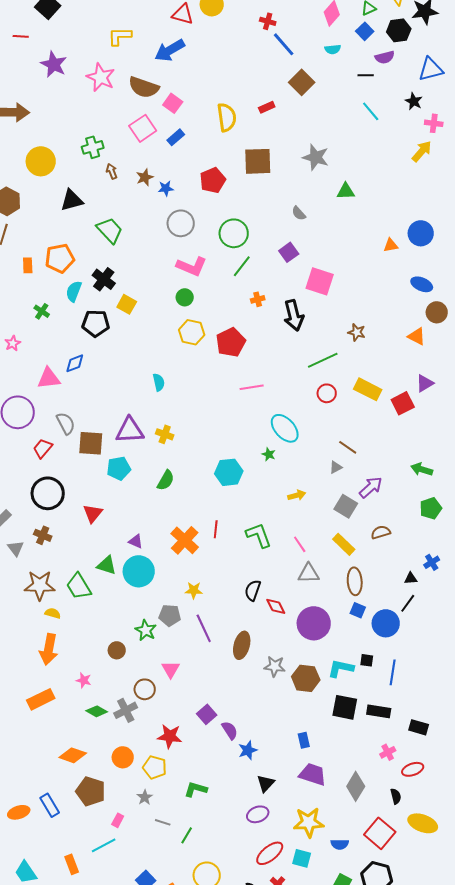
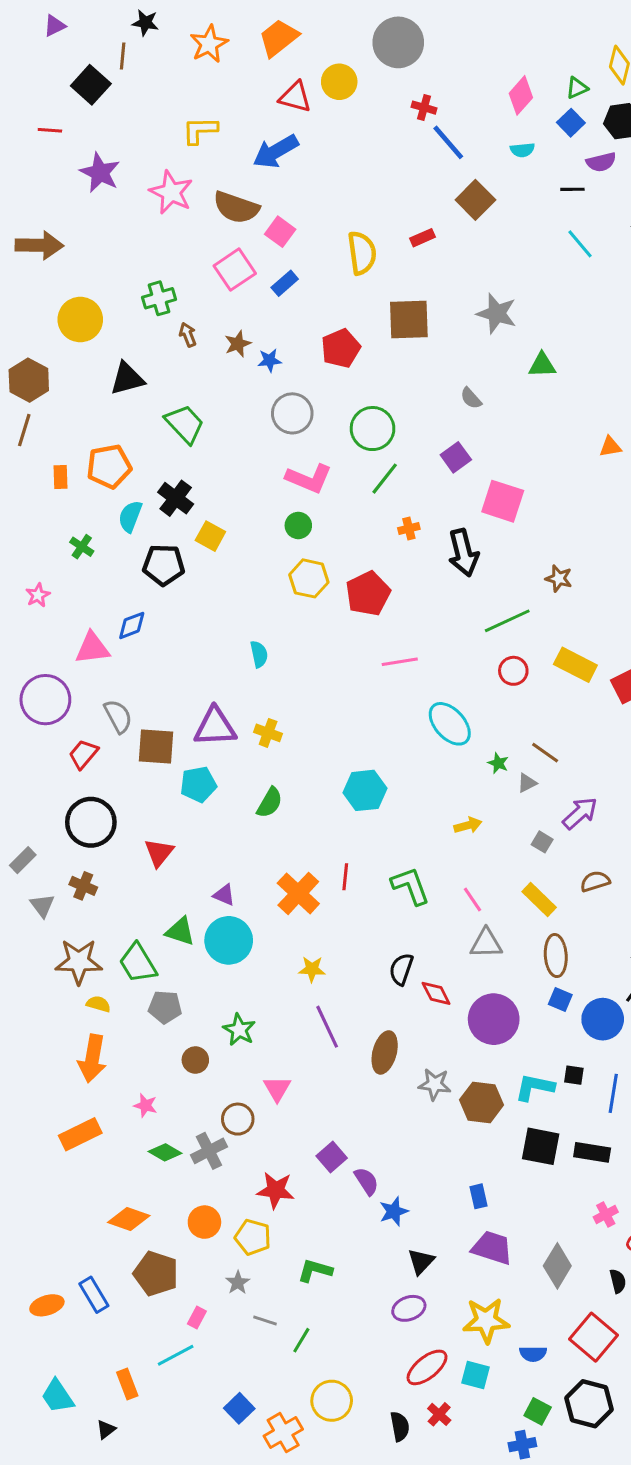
green star: (269, 454) -> (498, 763), moved
gray square: (346, 506) -> (542, 842), size x0.6
gray pentagon: (170, 615) -> (165, 1007), moved

